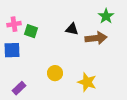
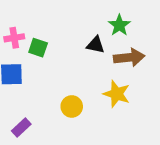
green star: (106, 16) -> (119, 25), moved
yellow star: (87, 82) -> (117, 94), moved

